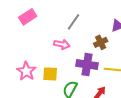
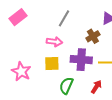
yellow square: (50, 74) -> (52, 64), moved

